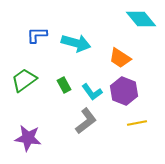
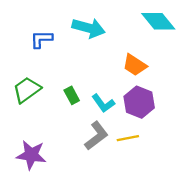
cyan arrow: (76, 43) -> (89, 28), moved
yellow line: (137, 123) -> (128, 138), moved

